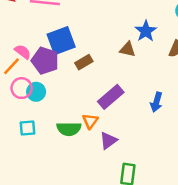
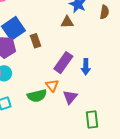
brown rectangle: (84, 62) -> (36, 41), turned -64
blue arrow: (156, 102) -> (86, 67), moved

